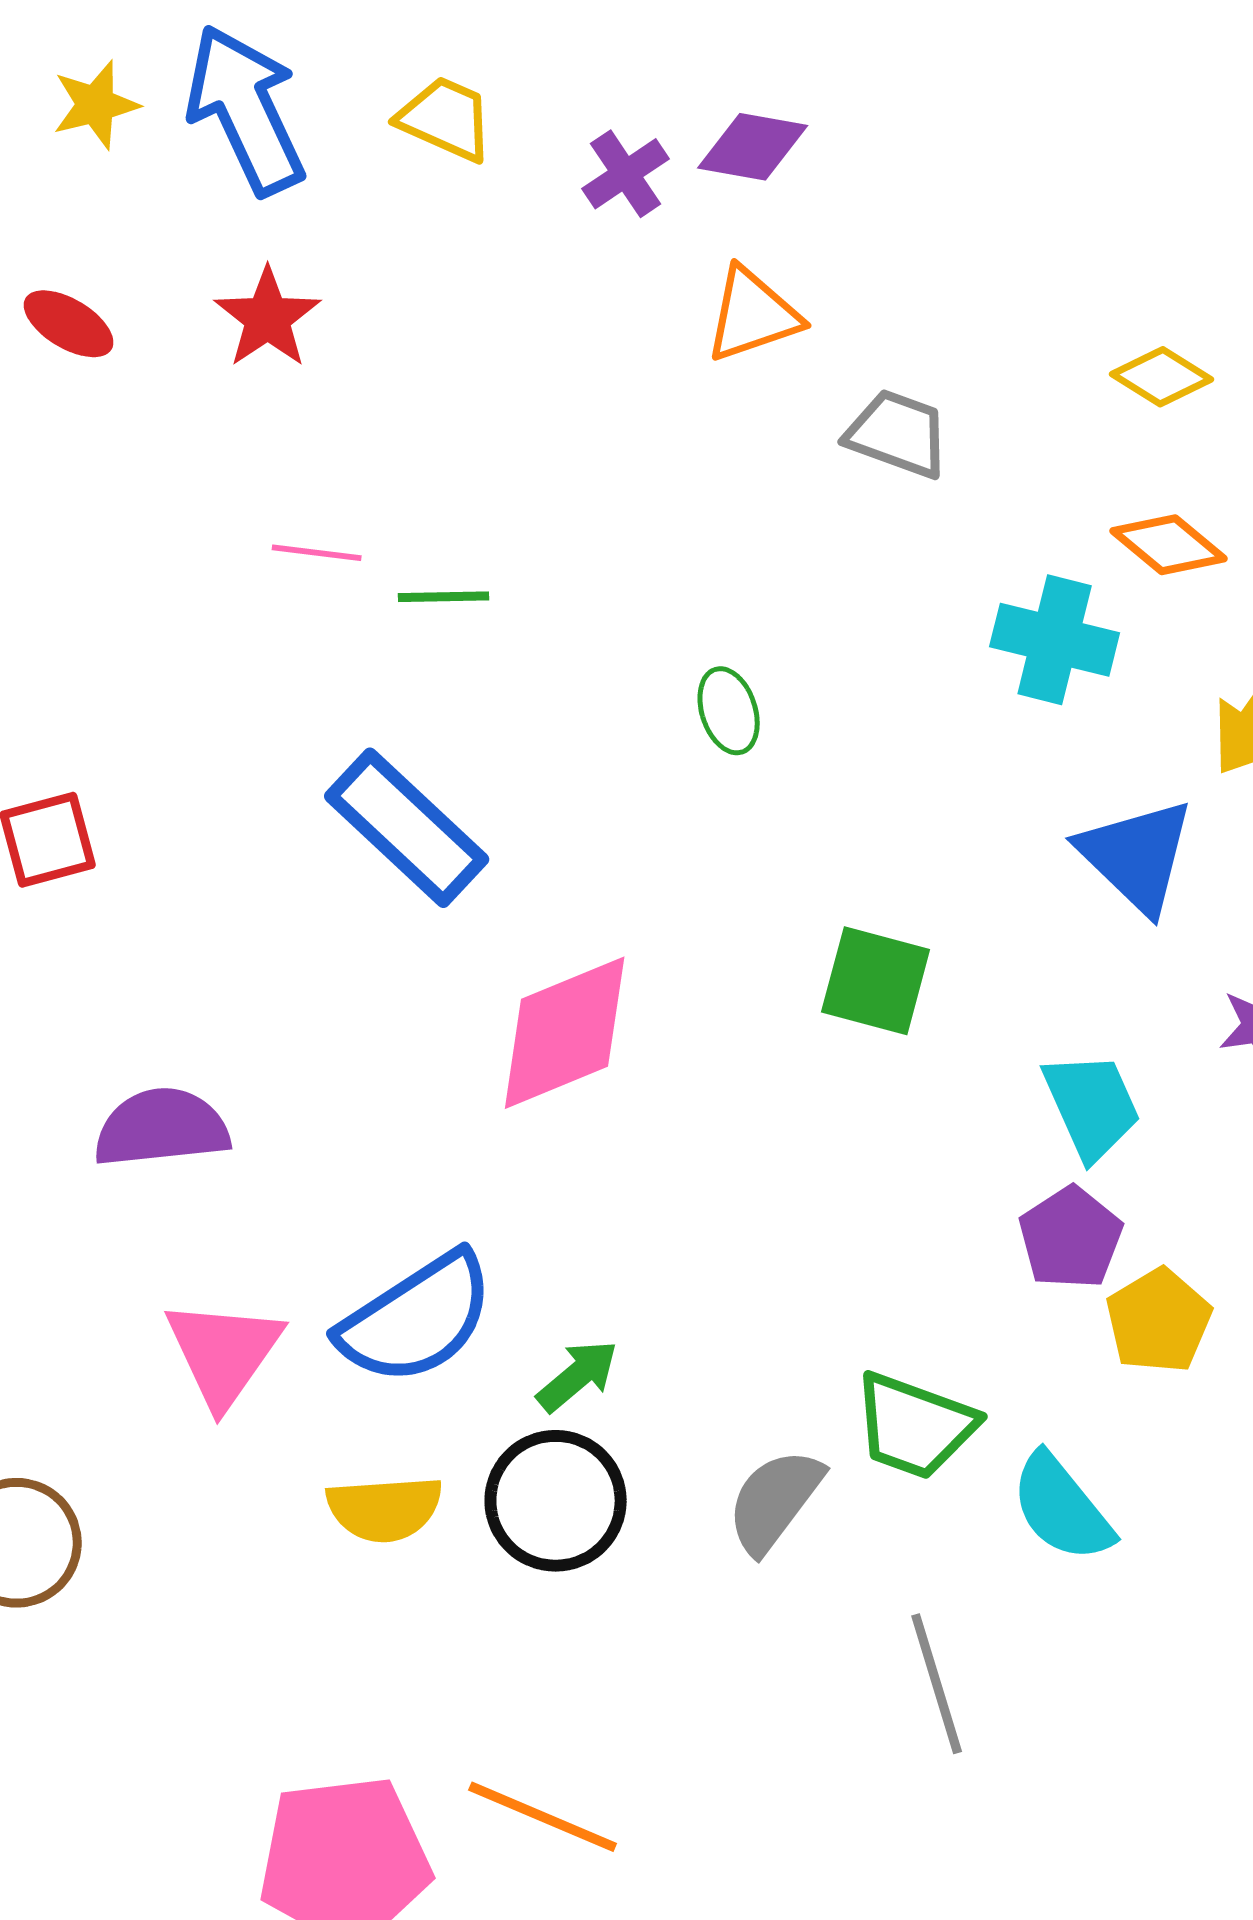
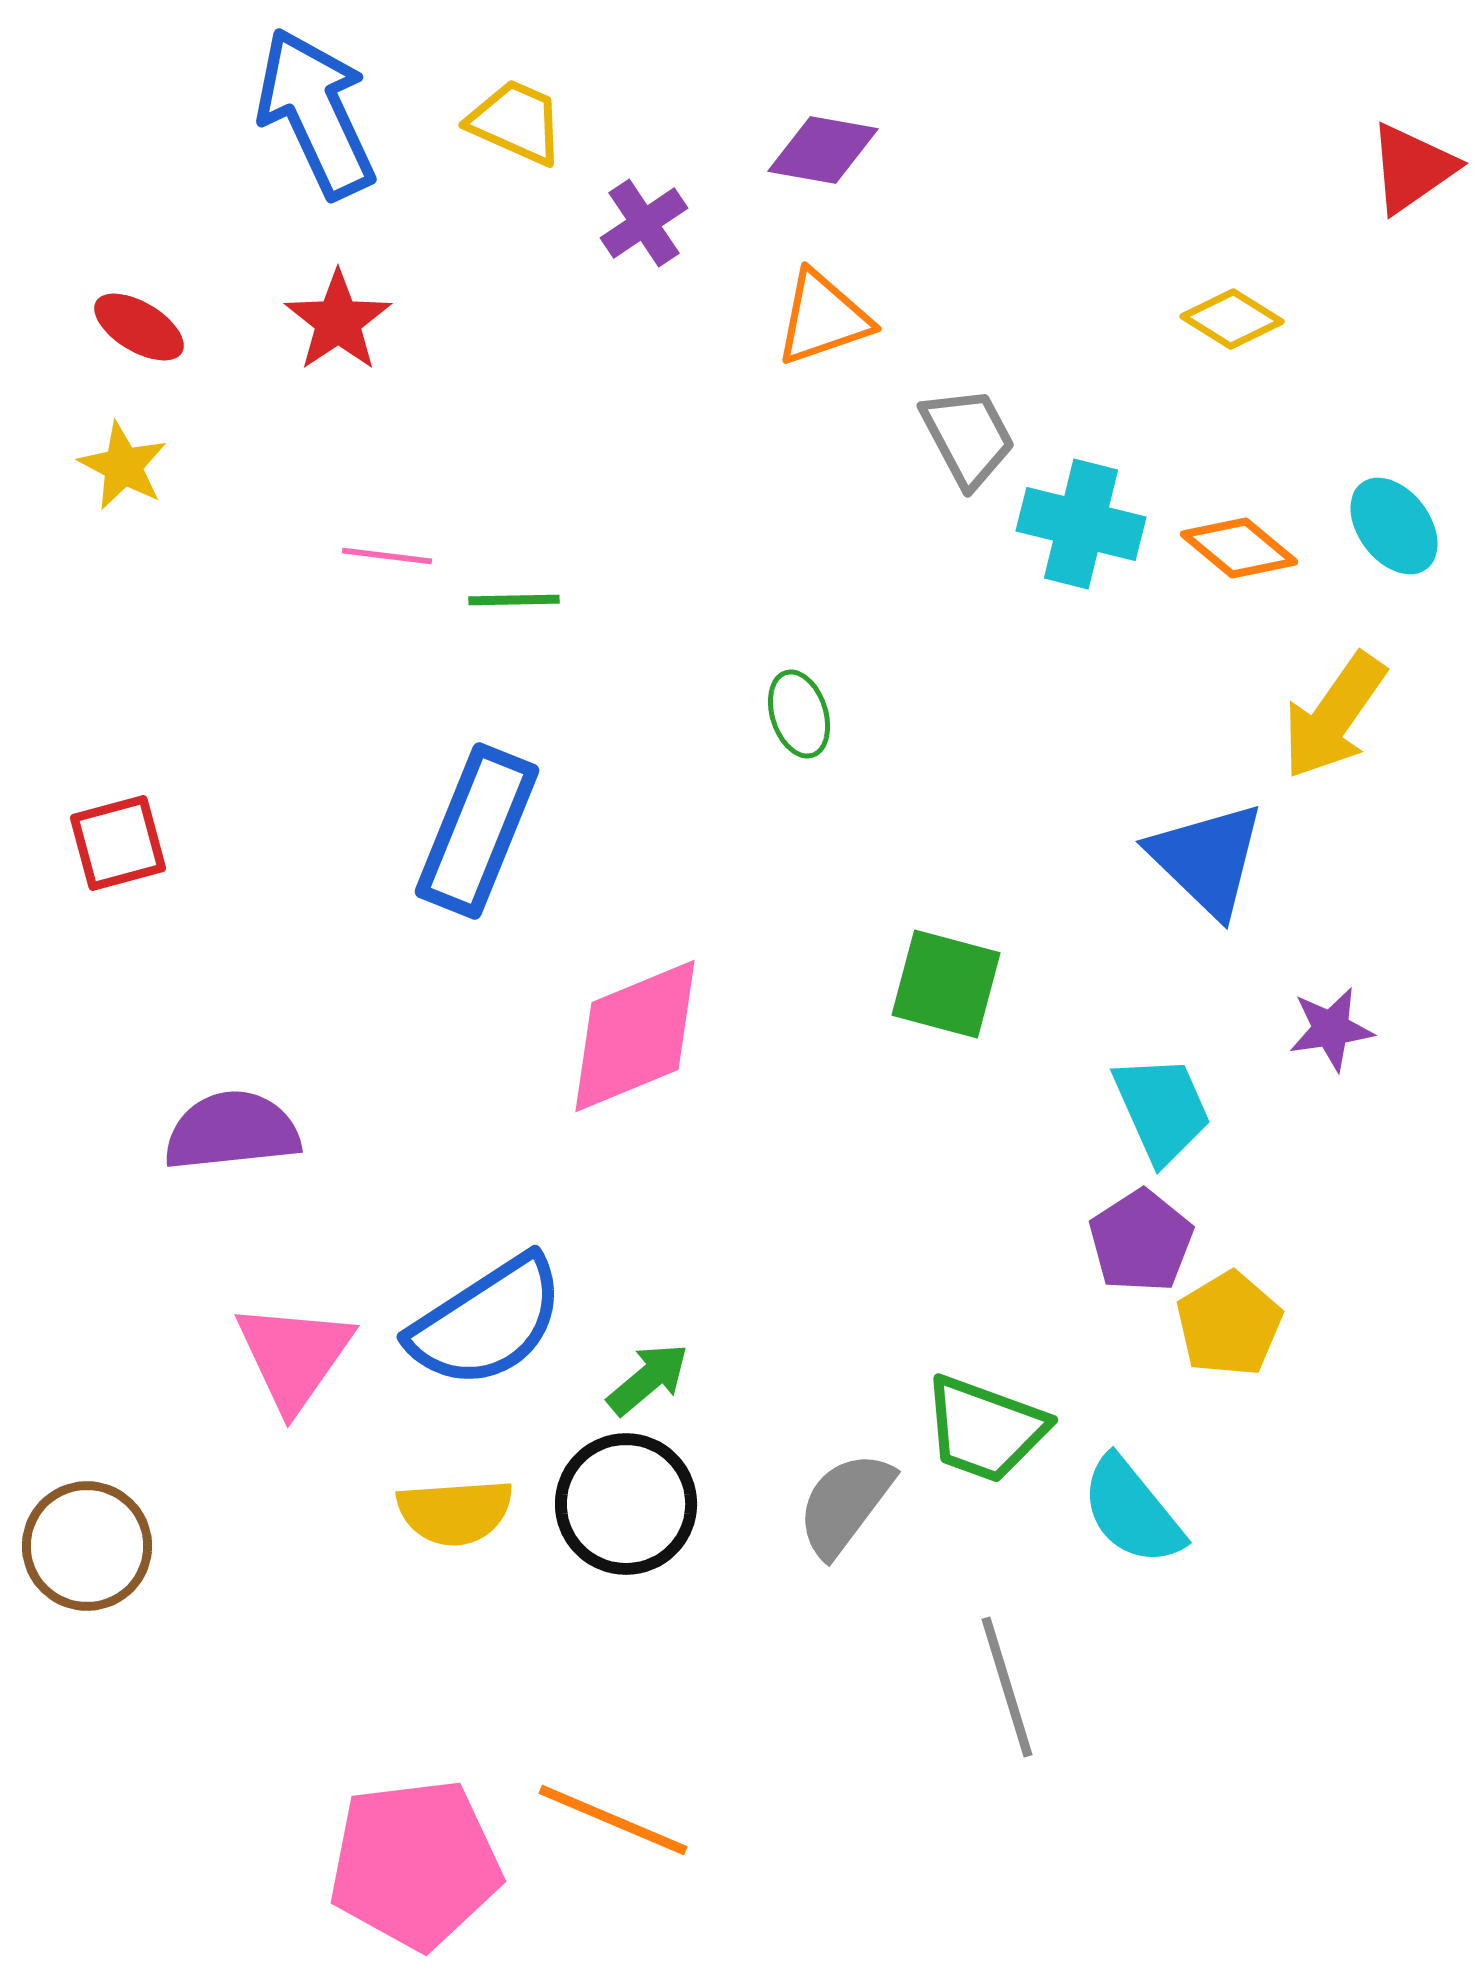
yellow star: (96, 105) -> (123, 466), moved, turned -30
purple cross: (626, 174) -> (644, 223), moved
yellow diamond: (1162, 377) -> (1232, 319), moved
gray trapezoid: (898, 434) -> (968, 437), turned 42
cyan cross: (1055, 640) -> (1081, 524), moved
blue rectangle: (407, 828) -> (477, 831), turned 69

